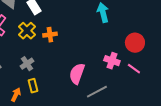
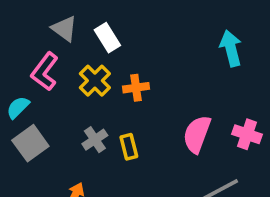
pink semicircle: (77, 74) -> (197, 134), moved
yellow rectangle: (33, 86) -> (129, 147), moved

